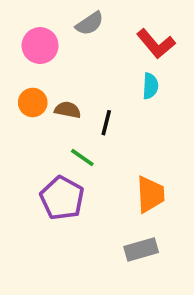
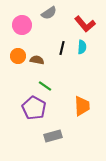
black line: (106, 123) -> (62, 48), moved
gray rectangle: (141, 249) -> (53, 136), moved

